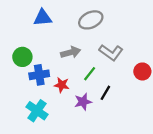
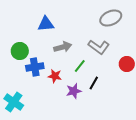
blue triangle: (43, 18) -> (46, 24), moved
gray ellipse: (91, 20) -> (111, 18), moved
cyan cross: (37, 111) -> (14, 102), moved

